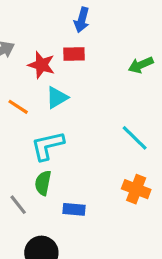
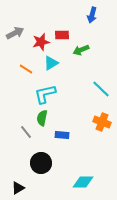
blue arrow: (82, 20) -> (92, 15), moved
red star: (41, 65) -> (41, 42), turned -30
green arrow: (141, 65) -> (81, 50), moved

